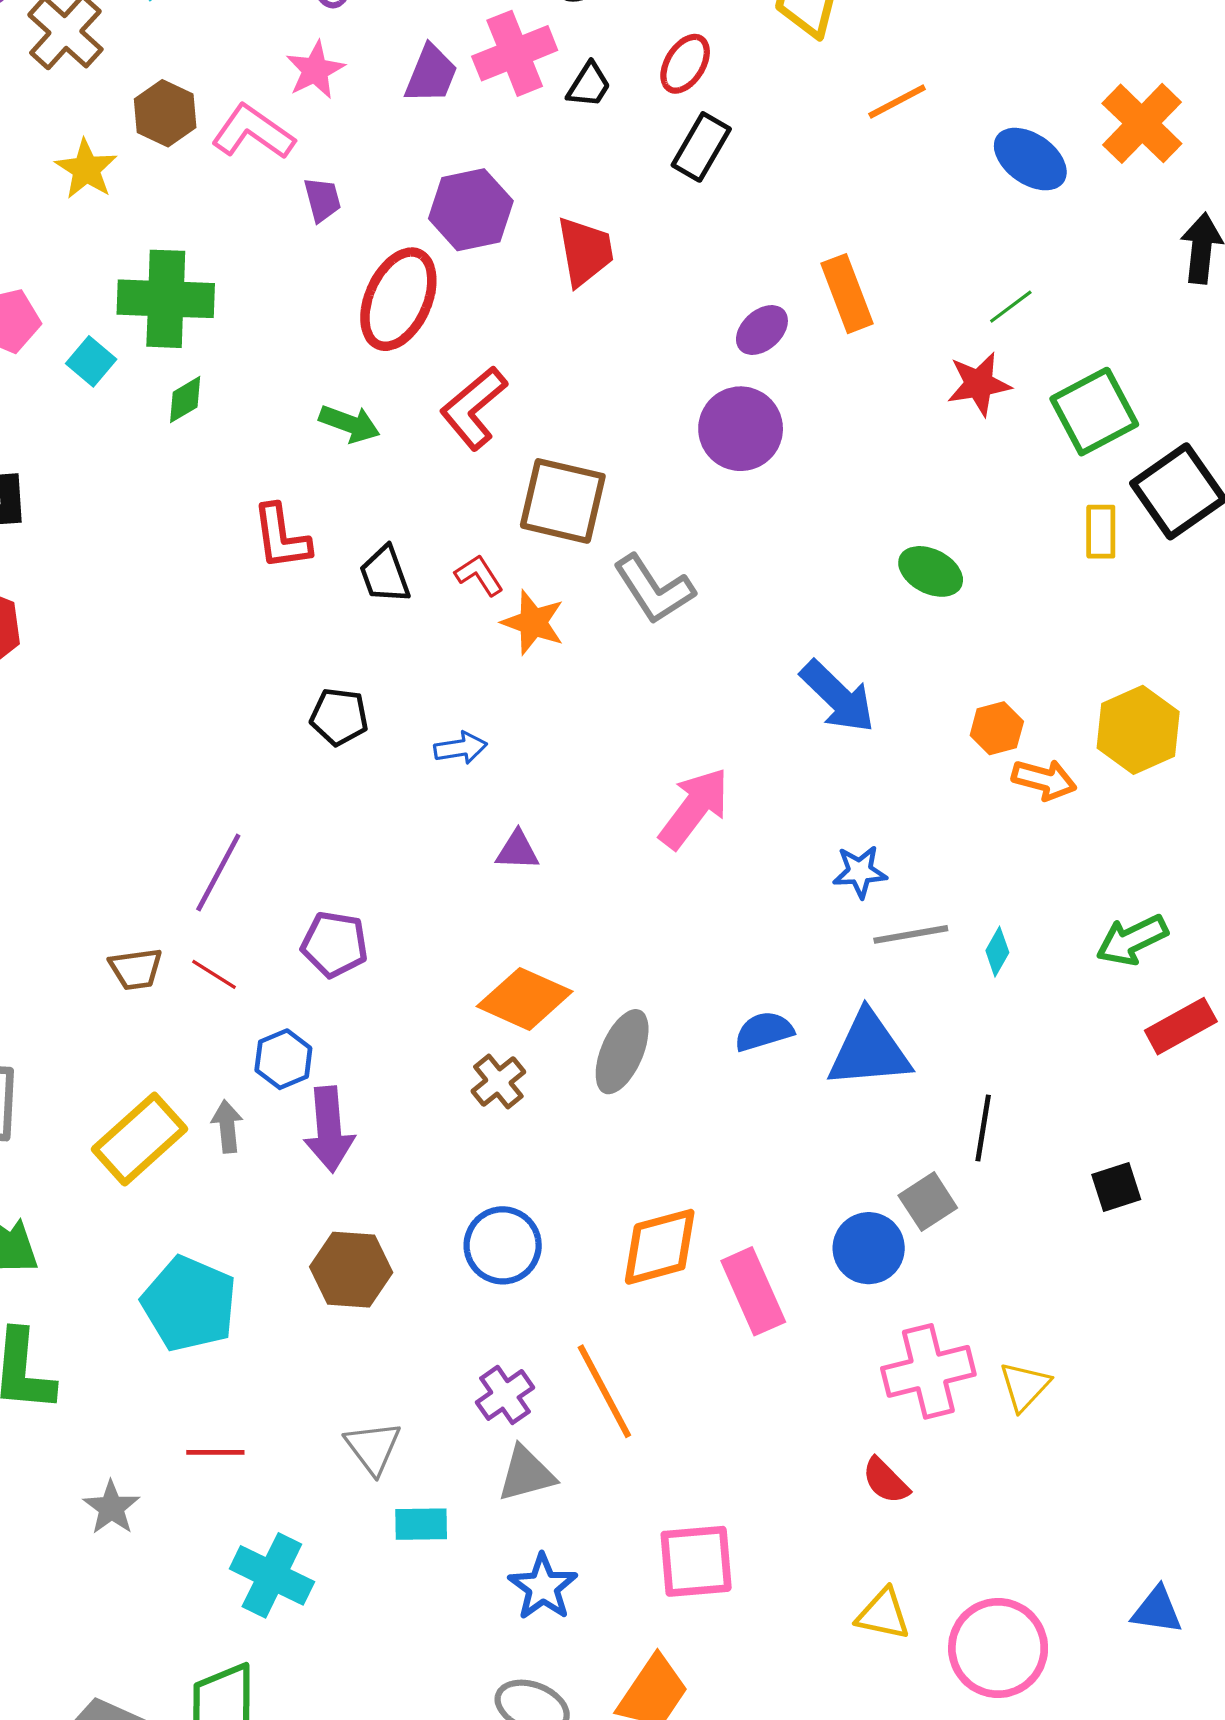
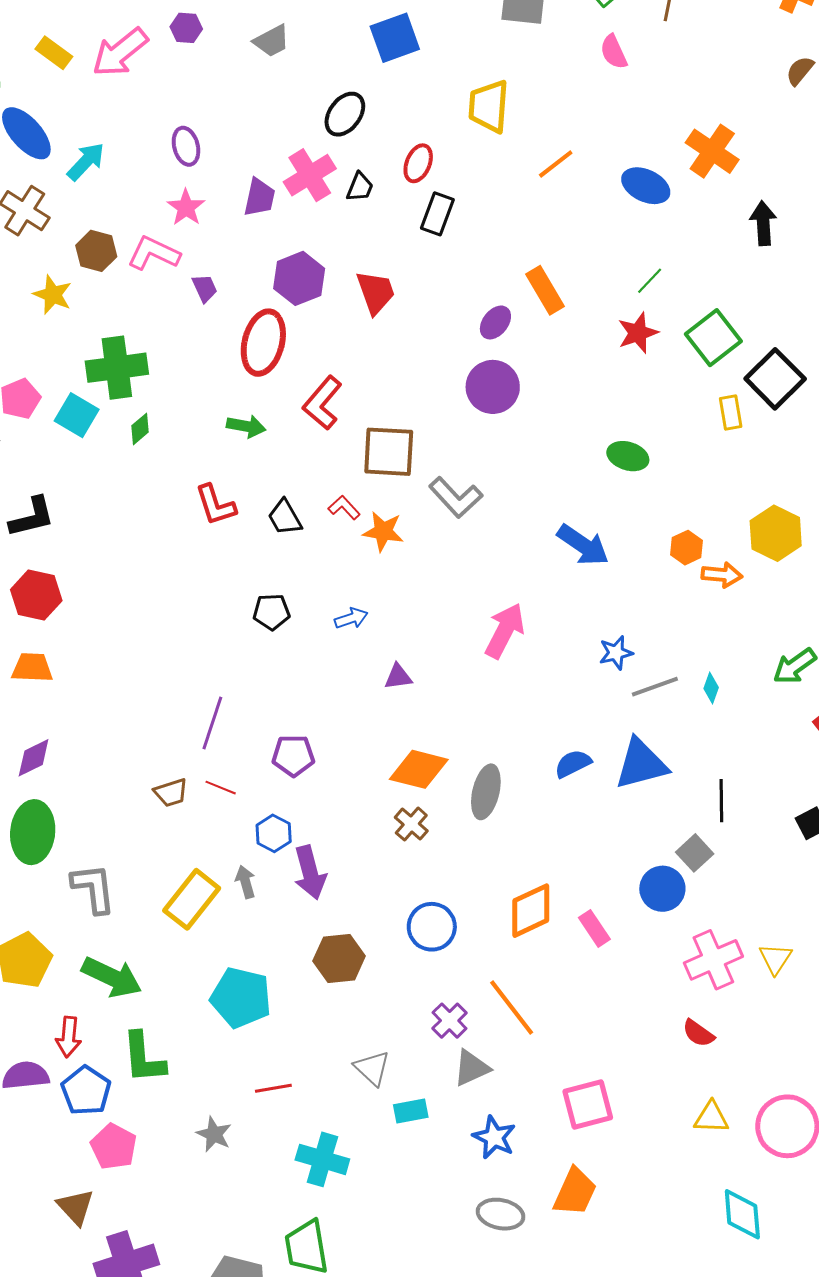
cyan square: (91, 361) -> (77, 415), size x1.4
pink rectangle: (753, 1291) -> (594, 928), size x0.7

